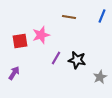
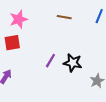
pink star: (41, 35) -> (19, 19), moved

